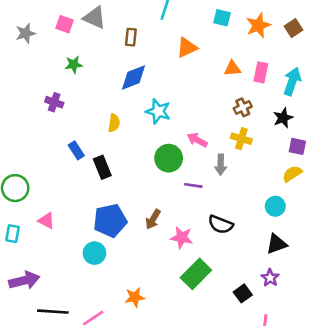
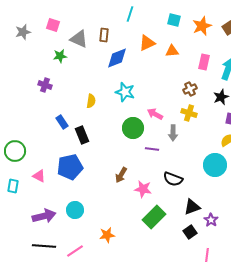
gray triangle: (94, 18) -> (79, 39), moved
orange triangle: (232, 68) -> (172, 51), moved
blue diamond: (133, 77) -> (117, 58), moved
cyan circle: (275, 206) -> (215, 165), size x1.5
blue pentagon: (110, 221) -> (70, 167), moved
black triangle: (277, 244) -> (192, 207), moved
cyan circle: (94, 253) -> (75, 210), moved
purple arrow: (24, 280) -> (44, 216), moved

